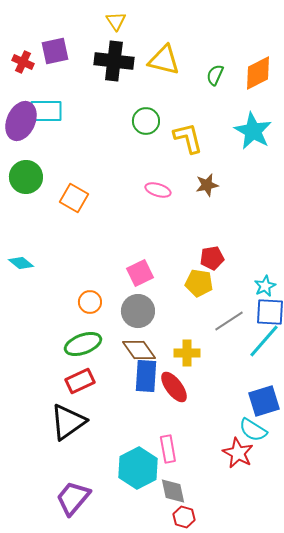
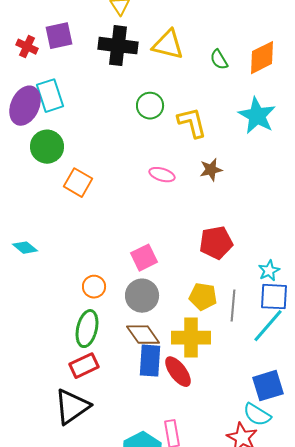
green semicircle: (215, 75) -> (219, 60), turned -55
cyan rectangle: (46, 111) -> (50, 96), turned 72
green circle: (26, 177) -> (47, 147), moved
red pentagon: (212, 258) -> (216, 243), size x1.4
yellow pentagon: (199, 283) -> (203, 297), moved
gray line: (229, 321) -> (233, 306), turned -52
green ellipse: (83, 344) -> (87, 329), turned -57
yellow cross: (187, 353) -> (191, 338), size x1.5

